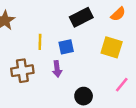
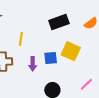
blue square: (66, 47) -> (51, 58), moved
yellow square: (112, 47) -> (71, 51), moved

